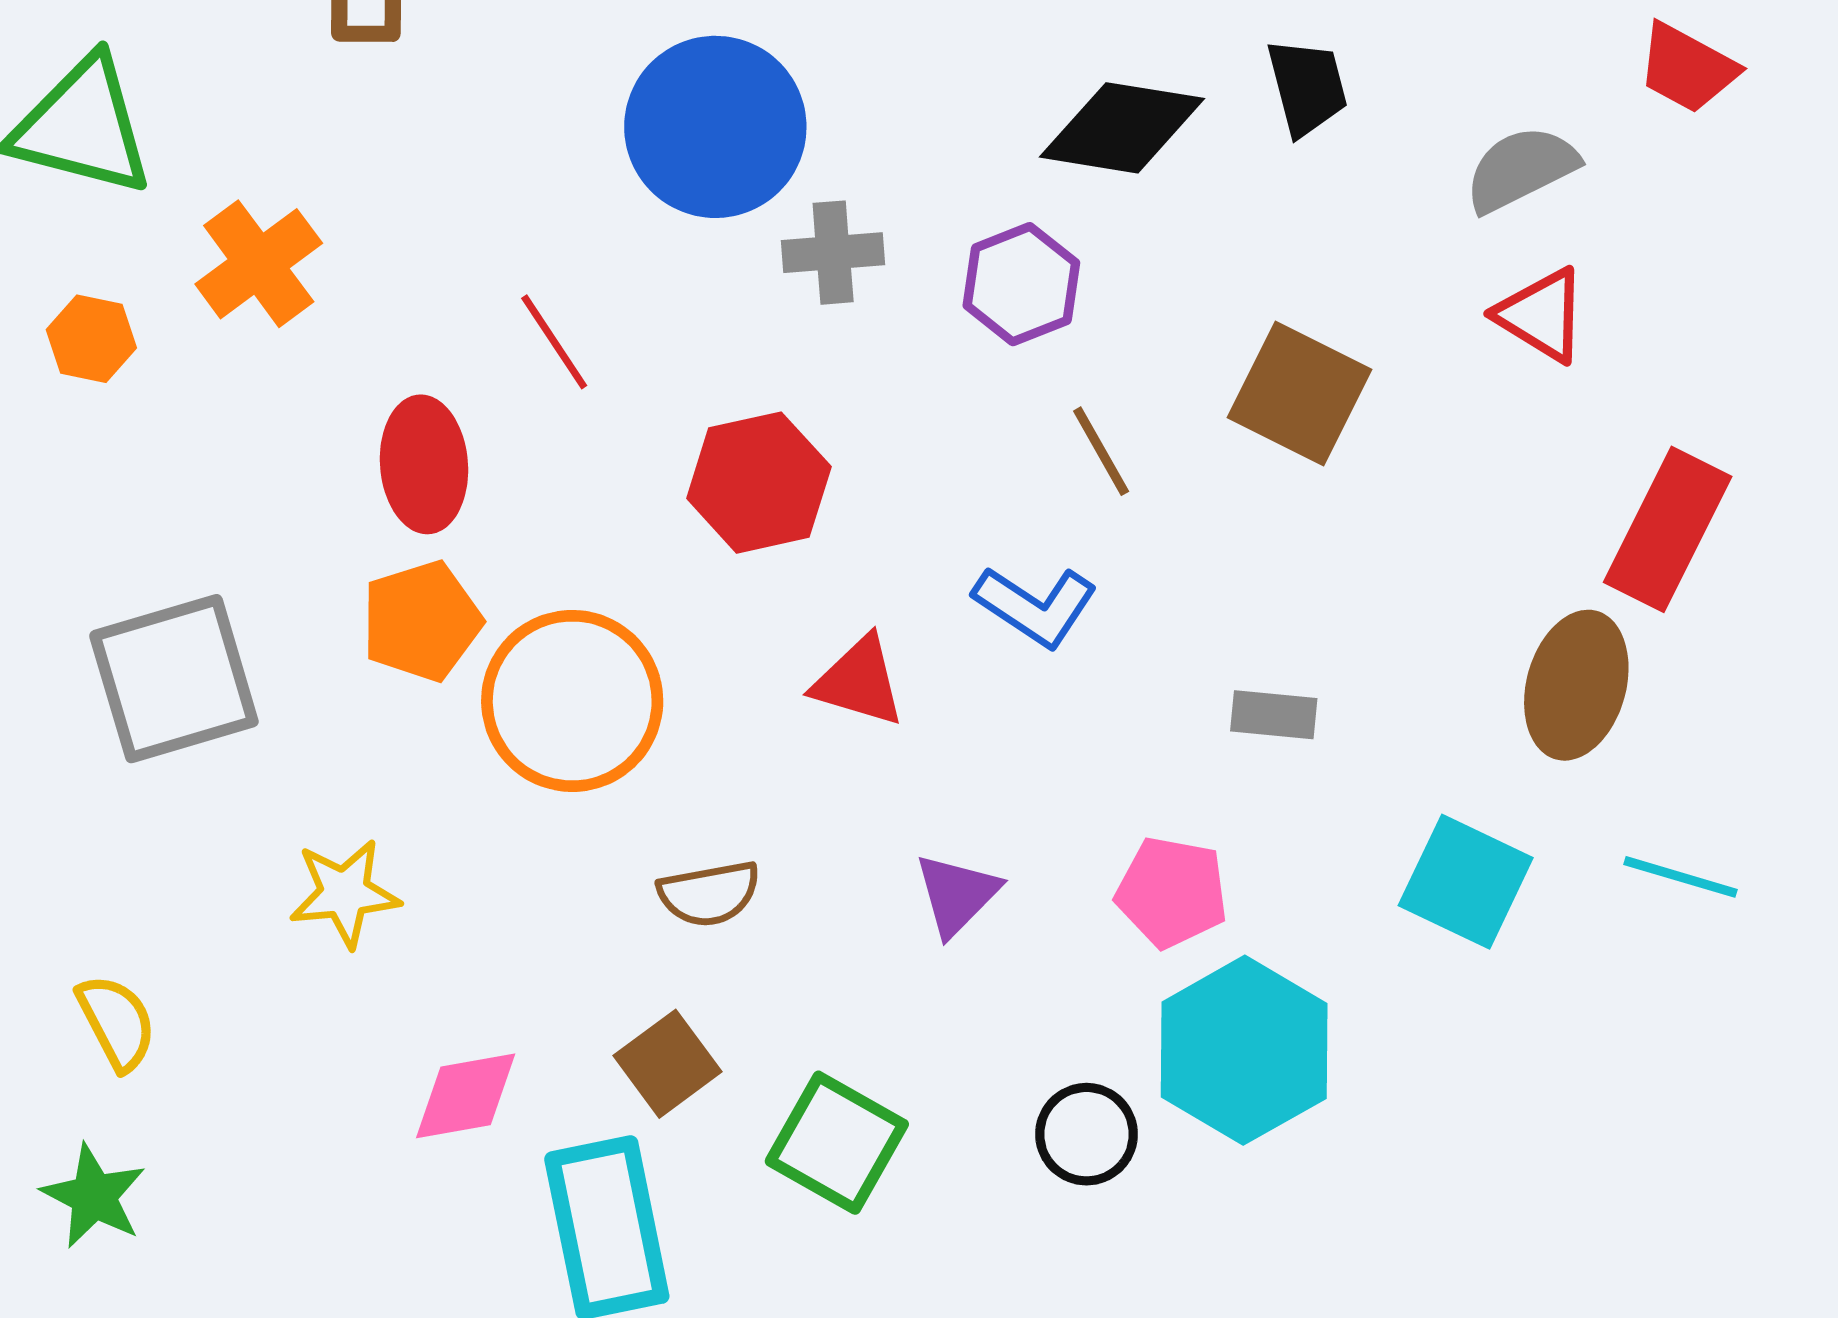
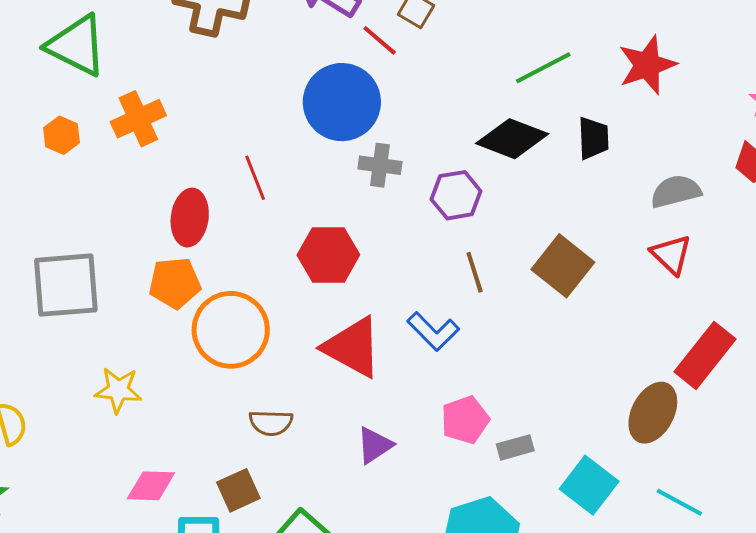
red triangle: (859, 681) -> (353, 347), size x1.5
gray rectangle: (1274, 715) -> (515, 447), moved, turned -33
pink pentagon: (1172, 892) -> (465, 420), moved, turned 30

